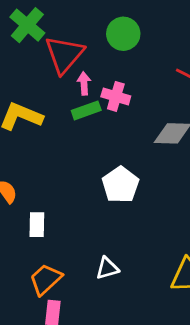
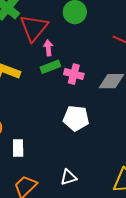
pink cross: (116, 96) -> (74, 74), moved
white pentagon: (120, 185) -> (76, 118), turned -30

